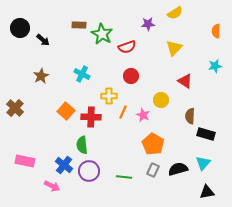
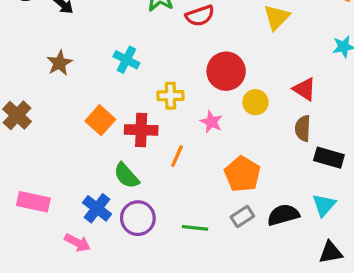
red circle: (131, 76) -> (226, 71), moved, size x1.5
red triangle: (185, 81) -> (304, 89), moved
orange line: (123, 112) -> (177, 156), moved
pink star: (143, 115) -> (211, 122), moved
green semicircle: (82, 145) -> (126, 176), turned -36
gray rectangle: (153, 170) -> (242, 216), turned 32

